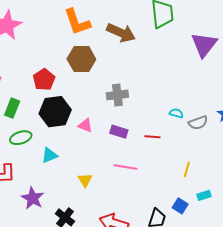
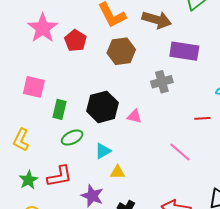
red pentagon: (44, 80) -> (75, 41), moved
purple rectangle: (119, 132) -> (184, 51), moved, size x1.6
pink line: (125, 167) -> (180, 152), turned 40
yellow triangle: (85, 180) -> (118, 172), moved, turned -49

